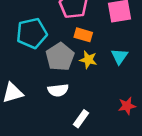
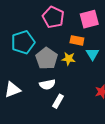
orange rectangle: (83, 35) -> (77, 40), moved
white rectangle: (81, 119) -> (58, 101), moved

